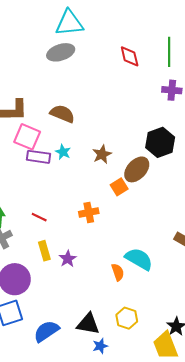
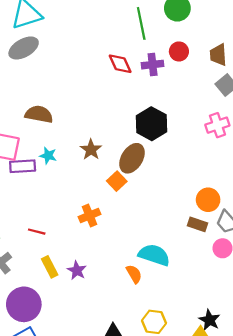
red diamond: (130, 56) -> (120, 64), moved

